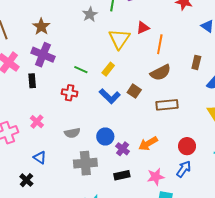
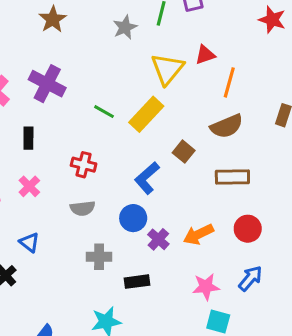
brown star: (41, 27) -> (53, 19), moved
yellow rectangle: (108, 69) -> (146, 114), size x1.6
black rectangle: (32, 81) -> (28, 138), moved
red cross: (70, 93) -> (84, 165), moved
blue L-shape: (110, 96) -> (147, 178), moved, turned 90
red circle: (187, 146) -> (248, 229), moved
gray cross: (85, 163) -> (99, 257), size x0.7
black rectangle: (122, 175) -> (137, 282), moved

